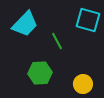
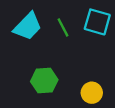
green line: (57, 41) -> (63, 27), moved

